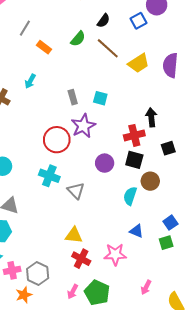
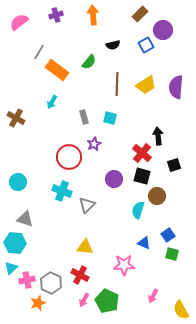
black semicircle: (103, 21) -> (113, 45), turned 40
orange rectangle: (44, 47) -> (57, 70), size x1.6
brown line: (108, 48) -> (117, 84), moved, turned 50
cyan arrow: (30, 81) -> (52, 102), moved
purple star: (83, 126) -> (94, 144), size x0.6
red cross: (134, 135) -> (142, 153), turned -36
gray triangle: (76, 191) -> (87, 205), turned 30
blue square: (170, 223) -> (168, 235), moved
green square: (166, 243) -> (172, 254), turned 32
red cross: (81, 259) -> (80, 275), moved

